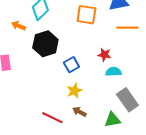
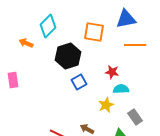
black hexagon: (45, 44) -> (68, 56), moved
yellow star: (74, 91) -> (106, 105), moved
gray rectangle: (127, 100) -> (135, 117), size x0.7

